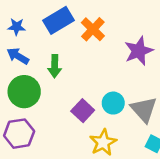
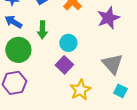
cyan circle: (113, 103) -> (68, 43), moved

